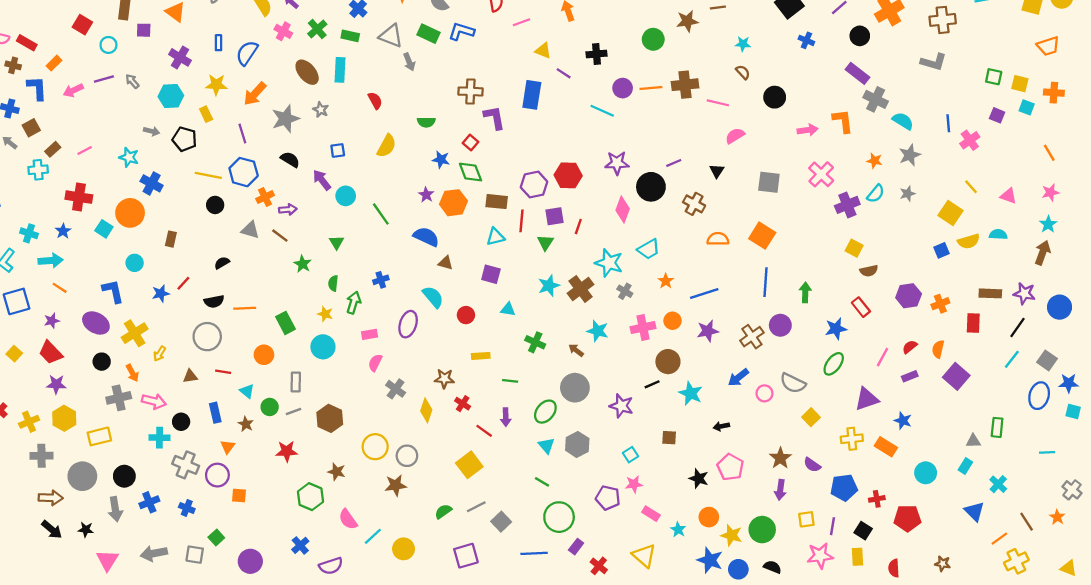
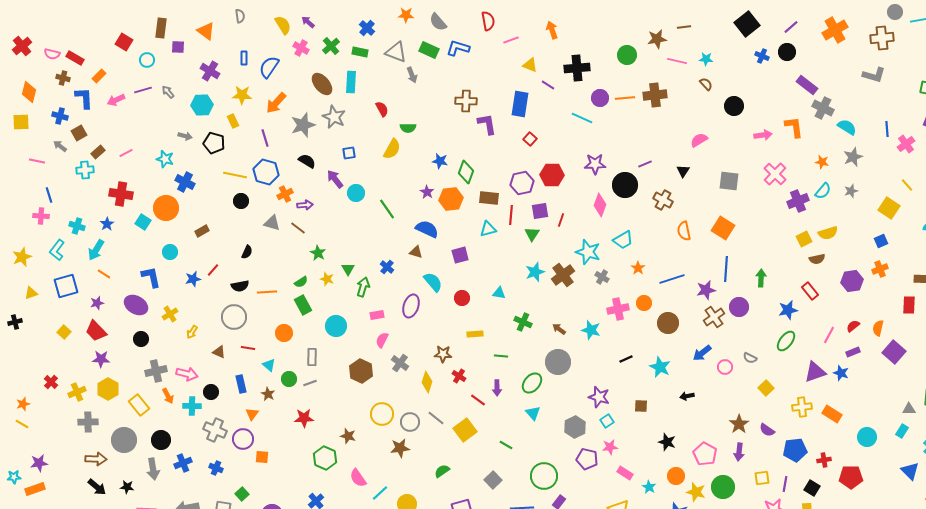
black circle: (860, 36) -> (787, 52), moved
black cross: (596, 54) -> (577, 68), size x1.4
pink line: (718, 103) -> (677, 61), moved
gray star: (321, 110) -> (334, 117), size x1.6
green semicircle: (426, 122) -> (408, 128), moved
red square: (470, 143) -> (530, 139), moved
green diamond: (470, 172) -> (466, 172), turned 40
brown rectangle: (171, 239) -> (202, 231), turned 48
orange semicircle: (718, 239) -> (684, 231), turned -102
yellow semicircle: (969, 241) -> (828, 233), moved
green triangle: (337, 242) -> (348, 269), moved
yellow square: (854, 248) -> (804, 239), turned 35
cyan arrow: (51, 261) -> (96, 250), turned 125
black semicircle: (222, 263) -> (247, 252), turned 144
brown triangle: (446, 263) -> (416, 252), moved
purple square: (491, 274) -> (460, 255), moved, turned -30
blue cross: (381, 280) -> (387, 267), turned -32
green semicircle: (333, 283) -> (301, 282), moved, turned -128
orange cross: (940, 304) -> (880, 269), moved
yellow star: (325, 314) -> (327, 279), moved
cyan star: (598, 331) -> (591, 330), moved
purple star: (708, 331) -> (706, 290), moved
yellow cross: (135, 333) -> (170, 314), size x0.7
brown circle: (668, 362) -> (668, 323), moved
orange arrow: (132, 373) -> (168, 396), moved
brown triangle: (190, 376) -> (219, 352), turned 32
gray semicircle: (793, 383) -> (750, 358), size x0.6
purple star: (621, 406) -> (599, 397), moved
brown hexagon: (330, 418) -> (361, 371), moved
blue star: (903, 421) -> (841, 373), moved
yellow rectangle: (99, 436) -> (139, 405), turned 65
gray hexagon: (577, 444) -> (575, 427), moved
pink pentagon: (730, 467) -> (705, 454), moved
green line: (542, 482) -> (506, 445), moved
gray line: (476, 507) -> (436, 418), moved, turned 66

